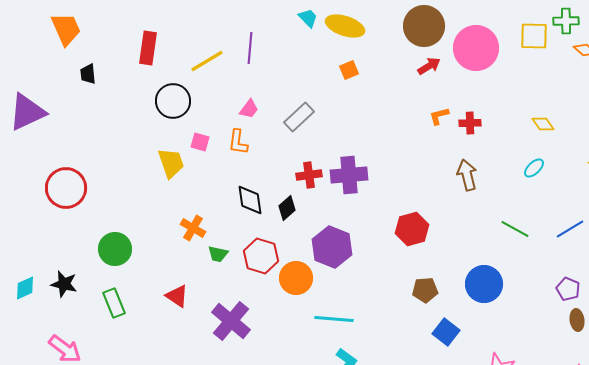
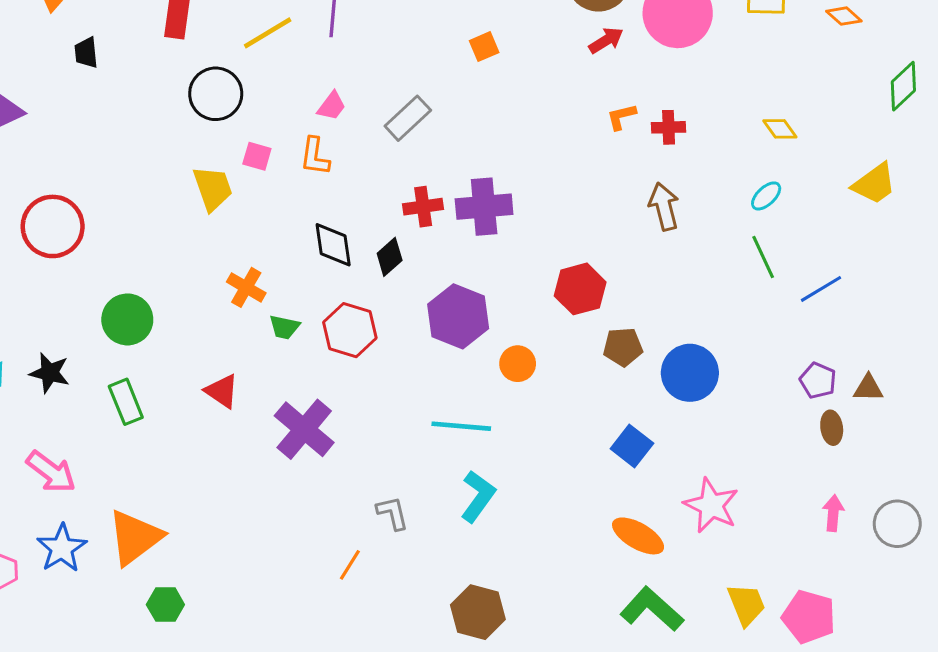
green line: (515, 229) -> (763, 257), moved, turned 36
orange circle: (296, 278) -> (518, 364), moved, size x0.7
brown pentagon: (425, 290) -> (623, 347), moved

